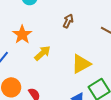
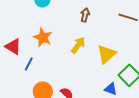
yellow arrow: (42, 53) -> (78, 45), moved

